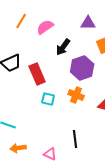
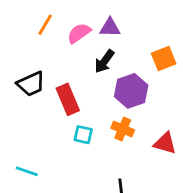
purple triangle: (88, 23) -> (110, 27), moved

